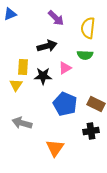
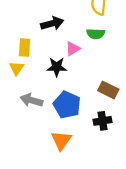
black star: (43, 76) -> (57, 67), moved
blue pentagon: (65, 104) -> (67, 105), moved
gray arrow: (22, 123) -> (31, 100), moved

